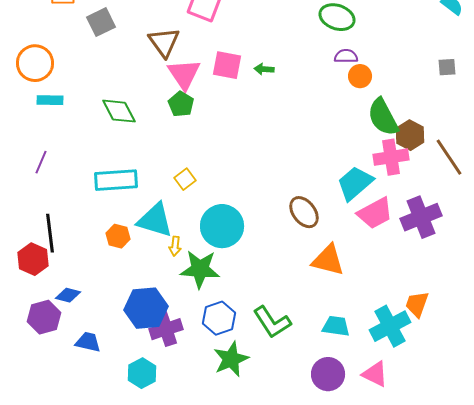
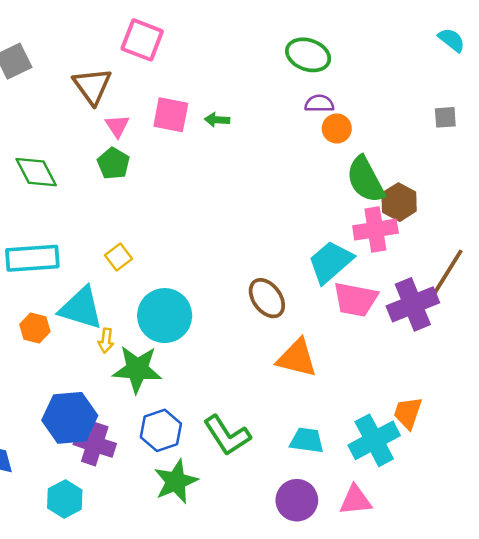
pink triangle: (184, 74) -> (117, 126), size x0.6
brown line: (449, 157) -> (448, 272), moved, turned 66
pink trapezoid: (375, 213) -> (355, 299), turned 39
purple cross: (166, 329) -> (95, 444), turned 36
pink triangle: (375, 374) -> (355, 500), turned -32

